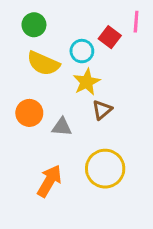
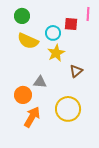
red square: (110, 37) -> (71, 24), turned -32
brown triangle: (102, 110) -> (76, 71), moved
orange circle: (29, 113) -> (23, 95), moved

